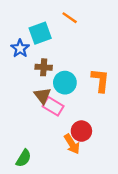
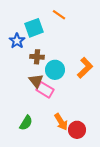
orange L-shape: (100, 80) -> (85, 68), turned 40
red circle: (81, 131) -> (77, 130), moved
green semicircle: (24, 158) -> (26, 123), moved

